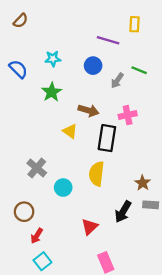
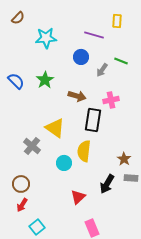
cyan star: (53, 59) -> (46, 38), moved, size x1.5
blue semicircle: (18, 69) -> (16, 81), moved
yellow triangle: (70, 131) -> (55, 128), moved, size x1.5
cyan circle: (63, 188) -> (64, 163), moved
red arrow: (37, 236) -> (22, 205), moved

